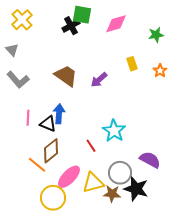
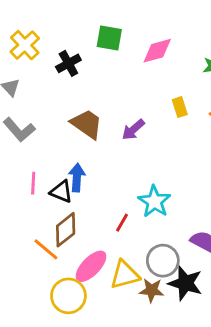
black cross: (71, 26) -> (68, 63), moved
red line: (91, 146) -> (122, 223), turned 64

